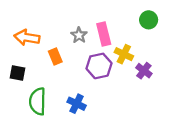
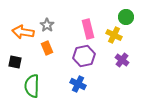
gray star: (79, 35) -> (47, 25), moved
yellow cross: (124, 54) -> (114, 35), moved
blue cross: (77, 104) -> (78, 84), moved

